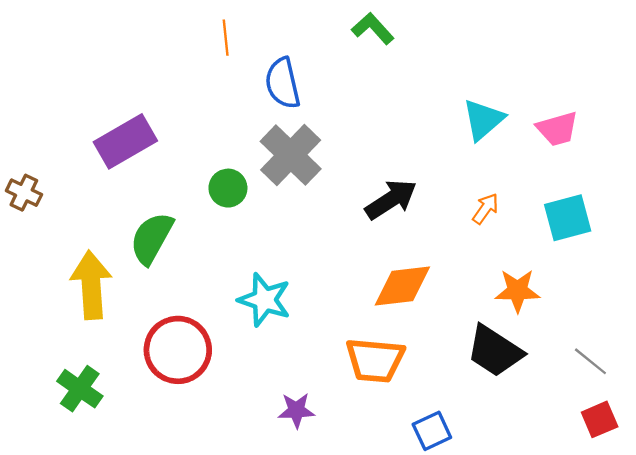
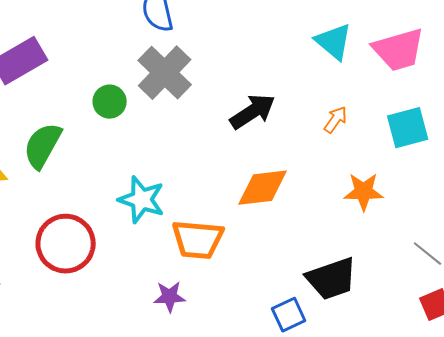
cyan triangle: (483, 120) -> (334, 42), turned -39
pink trapezoid: (557, 129) -> (399, 50), size x1.4
black trapezoid: (495, 351) -> (332, 279), moved, turned -52
orange trapezoid: (375, 360) -> (198, 240), moved

